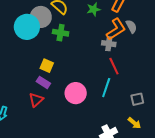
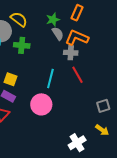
gray semicircle: (131, 26) -> (58, 34), moved
orange L-shape: (116, 29) -> (77, 38), turned -120
cyan line: (106, 88) -> (50, 79), moved

